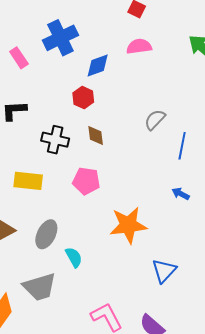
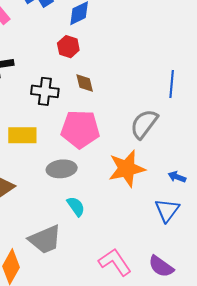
gray semicircle: (155, 120) -> (144, 124), moved, size x1.4
pink pentagon: (86, 181) -> (80, 129), size x1.4
blue arrow: (181, 194) -> (177, 177), moved
gray ellipse: (46, 234) -> (62, 169), moved, turned 64

